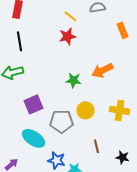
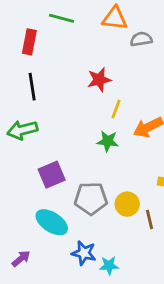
yellow line: (71, 16) -> (116, 109), moved, turned 72
yellow circle: (86, 110) -> (127, 204), moved
brown line: (97, 146) -> (150, 219), moved

